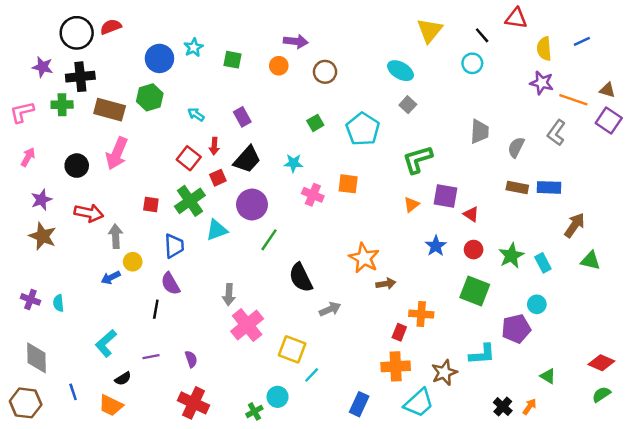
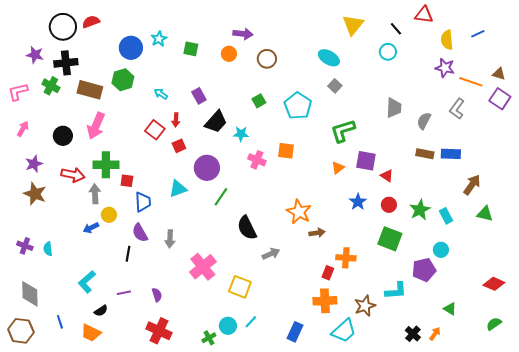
green cross: (62, 105) -> (51, 86), turned 30
black trapezoid: (247, 159) -> (216, 122), moved
green cross: (190, 201) -> (106, 165), moved, turned 35
red square: (151, 205) -> (127, 181), moved
gray arrow: (229, 295) -> (170, 239), moved
red diamond: (601, 363) -> (494, 284), moved
cyan line: (312, 375) -> (251, 322), moved

